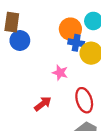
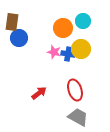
blue cross: (76, 43) -> (68, 54), moved
pink star: (60, 73) -> (54, 52), moved

